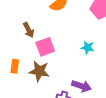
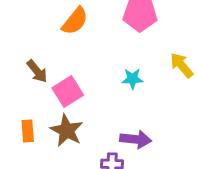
brown star: (39, 71) -> (67, 130), turned 30

